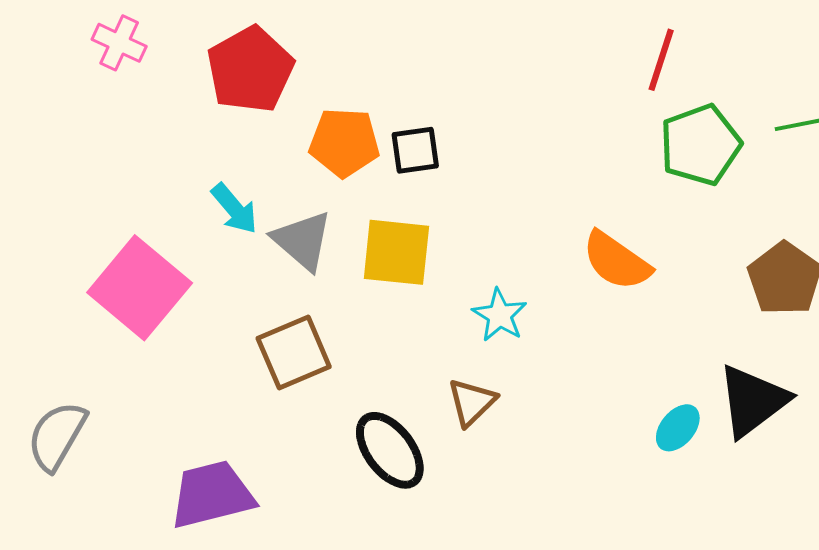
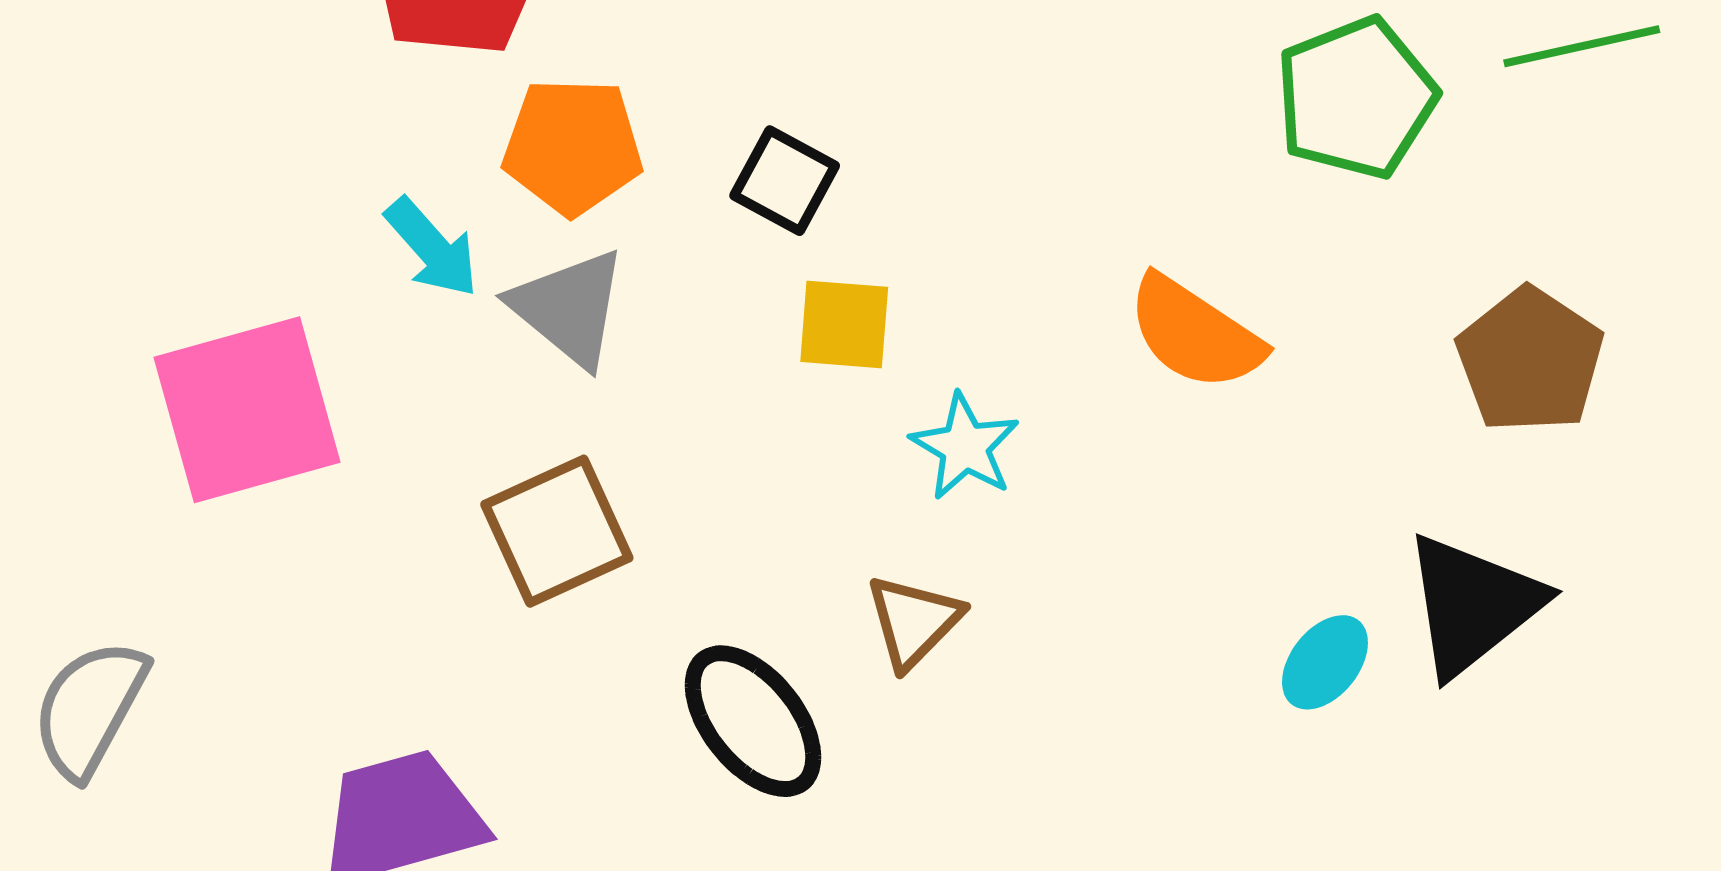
orange pentagon: (344, 142) -> (573, 146), moved
black square: (415, 150) -> (785, 181), moved, turned 38
yellow square: (396, 252) -> (844, 324), moved, size x0.7
pink square: (140, 288) -> (247, 410), turned 36

